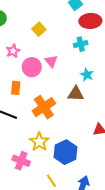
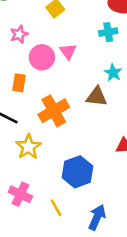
yellow star: (39, 142) -> (28, 147), moved
pink cross: (21, 161) -> (20, 194), moved

